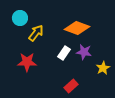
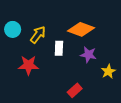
cyan circle: (20, 18) -> (13, 29), moved
white rectangle: (64, 53) -> (59, 48), moved, turned -32

